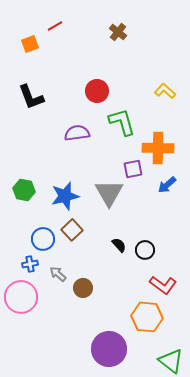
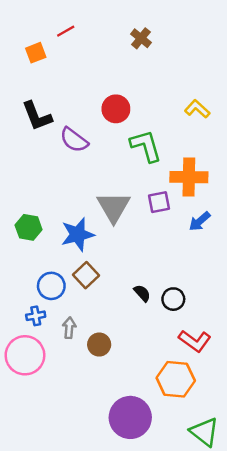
purple semicircle: (77, 133) -> (74, 140), moved, turned -135
gray triangle: (109, 193) -> (114, 207), moved
gray arrow: (58, 274) -> (69, 328), turned 54

